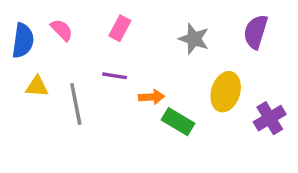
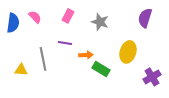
gray star: (194, 39) -> (100, 22), moved
yellow triangle: (37, 86) -> (21, 70), moved
purple cross: (270, 118) -> (152, 77), moved

